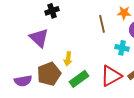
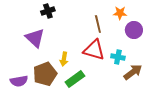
cyan cross: (122, 48) -> (118, 57), moved
red triangle: (111, 76) -> (94, 50), moved, turned 45

